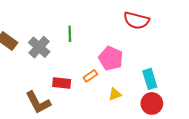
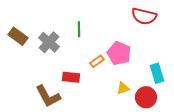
orange rectangle: (90, 76) -> (97, 61), moved
red circle: (152, 103) -> (146, 97), moved

